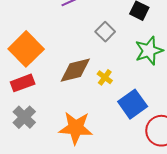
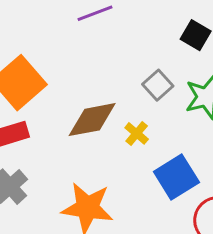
gray square: (105, 32) -> (158, 85), moved

